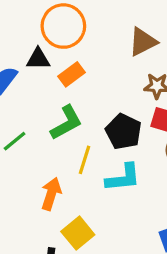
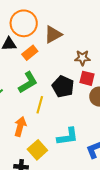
brown triangle: (143, 42) -> (53, 34), moved
cyan L-shape: (123, 178) -> (68, 136), moved

